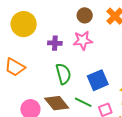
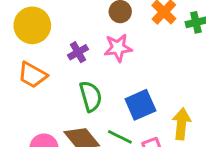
purple cross: (55, 43) -> (78, 52), turned -32
orange trapezoid: (15, 67) -> (33, 75), moved

